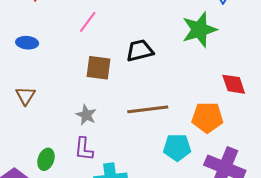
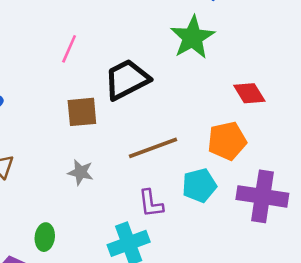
pink line: (88, 22) -> (69, 49), moved
black trapezoid: (140, 51) -> (127, 80), size x1.4
purple L-shape: (84, 149) -> (151, 203), moved

